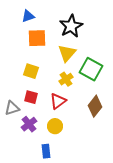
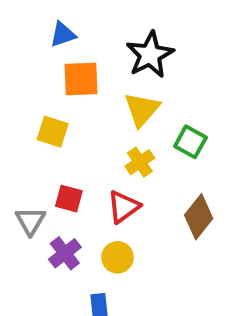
green square: (91, 69) -> (190, 142), size x0.7
yellow square: (31, 71) -> (53, 132), moved
gray triangle: (12, 108) -> (30, 221), turned -42

